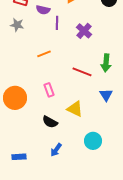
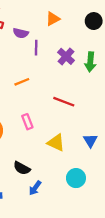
green arrow: (106, 63) -> (90, 62), moved
blue triangle: (106, 95) -> (90, 140), moved
black semicircle: (50, 122) -> (22, 168), moved

